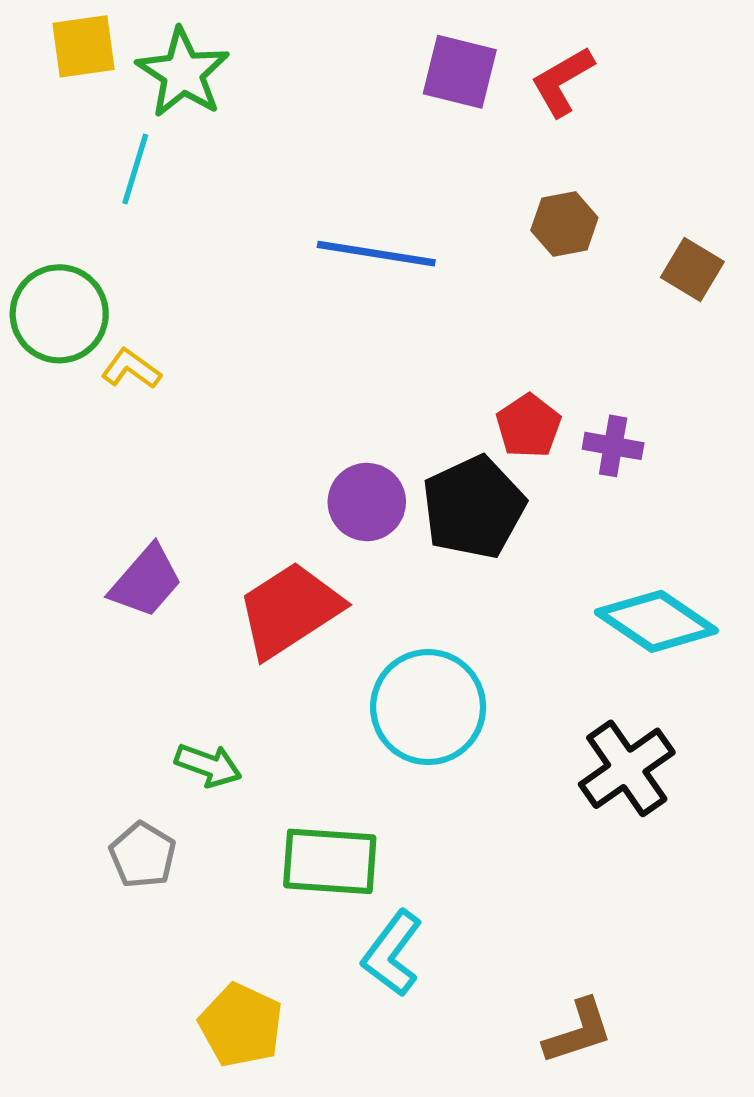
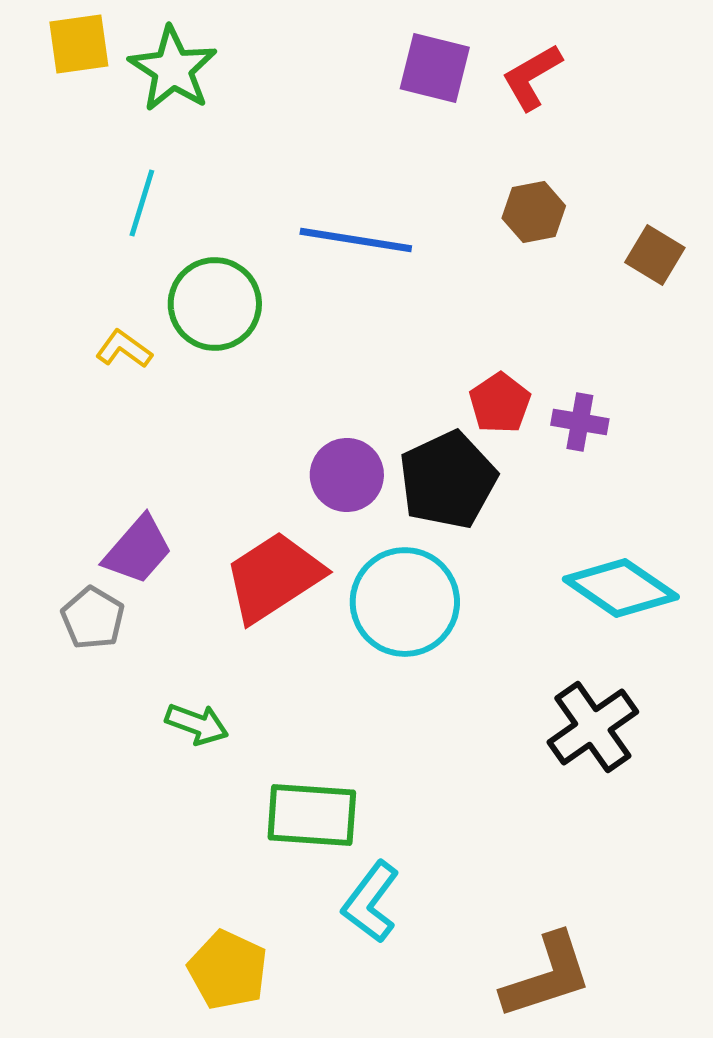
cyan line: (135, 169) -> (142, 203), moved
green circle: (59, 314) -> (215, 304), moved
cyan circle: (428, 707) -> (405, 602), moved
gray pentagon: (143, 855) -> (93, 618), moved
brown L-shape: (578, 1032) -> (547, 976), size x1.4

